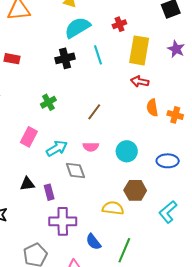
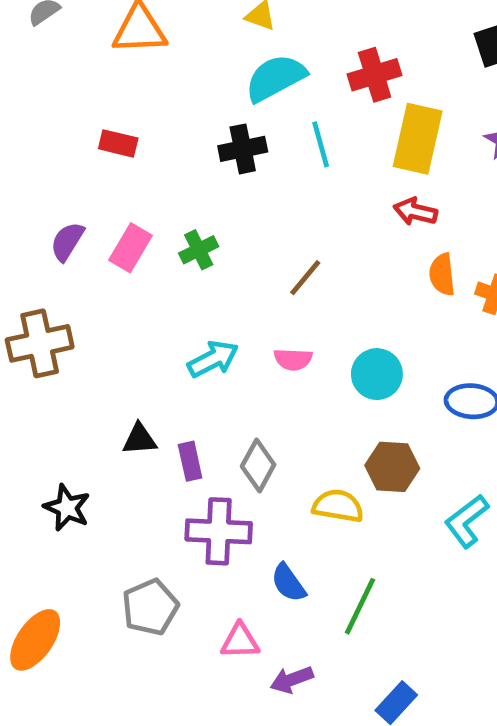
red cross: (119, 24) -> (375, 75), size x1.5
pink rectangle: (29, 137) -> (130, 248), moved
gray diamond: (75, 171) -> (258, 466), moved, turned 45

